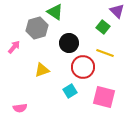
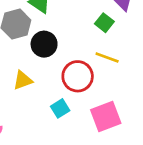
black circle: (69, 43) -> (44, 44), moved
pink square: (104, 97) -> (106, 116), turned -35

